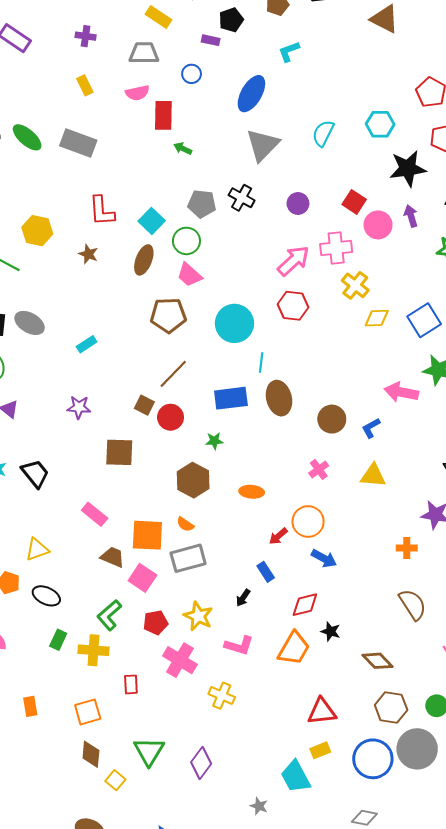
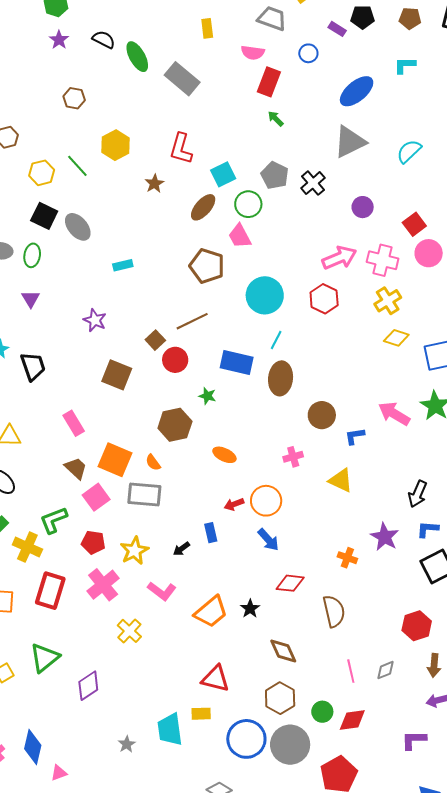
red diamond: (305, 605) -> (290, 583), moved
red rectangle: (131, 684) -> (50, 591), size x1.8

